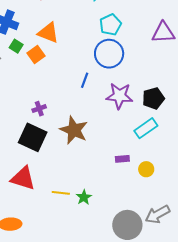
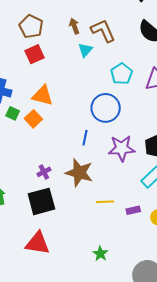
cyan pentagon: (110, 25) -> (122, 74), moved
brown star: (74, 130) -> (79, 173), moved
black square: (33, 137) -> (41, 201), turned -32
yellow line: (61, 193) -> (105, 202), moved

